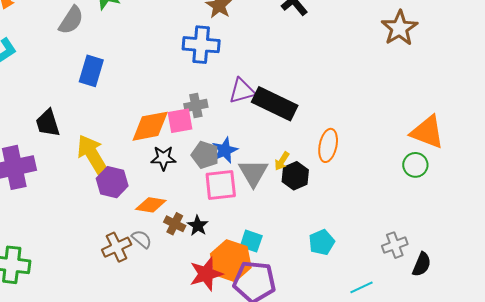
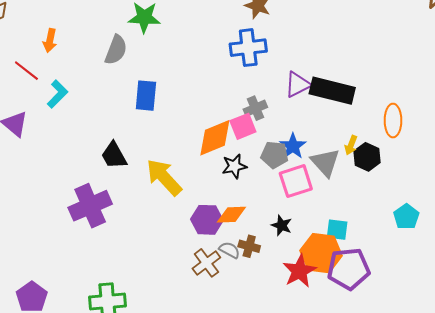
purple hexagon: (112, 182) -> (207, 220), moved
brown cross: (175, 224) -> (249, 246), moved

